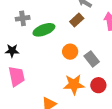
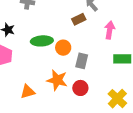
green ellipse: (44, 30) -> (42, 41), moved
gray rectangle: (92, 59) -> (82, 61), turned 35

